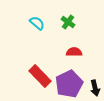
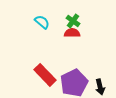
red semicircle: (74, 52) -> (72, 33), moved

